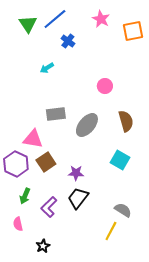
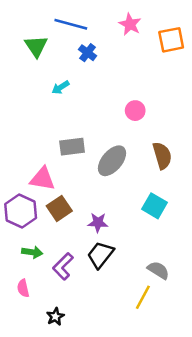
blue line: (55, 19) -> (71, 24), turned 55
green triangle: (28, 24) -> (36, 46), moved
green arrow: (25, 196) -> (32, 252), turned -105

